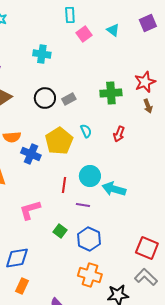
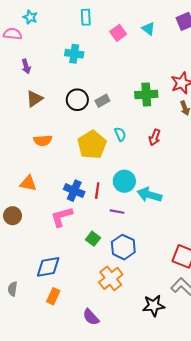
cyan rectangle: (70, 15) -> (86, 17), moved
blue cross: (31, 154) -> (74, 191), moved
orange cross: (90, 275) -> (111, 278), moved, turned 35

